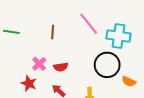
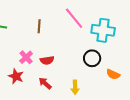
black circle: (107, 65) -> (92, 58), size x0.7

